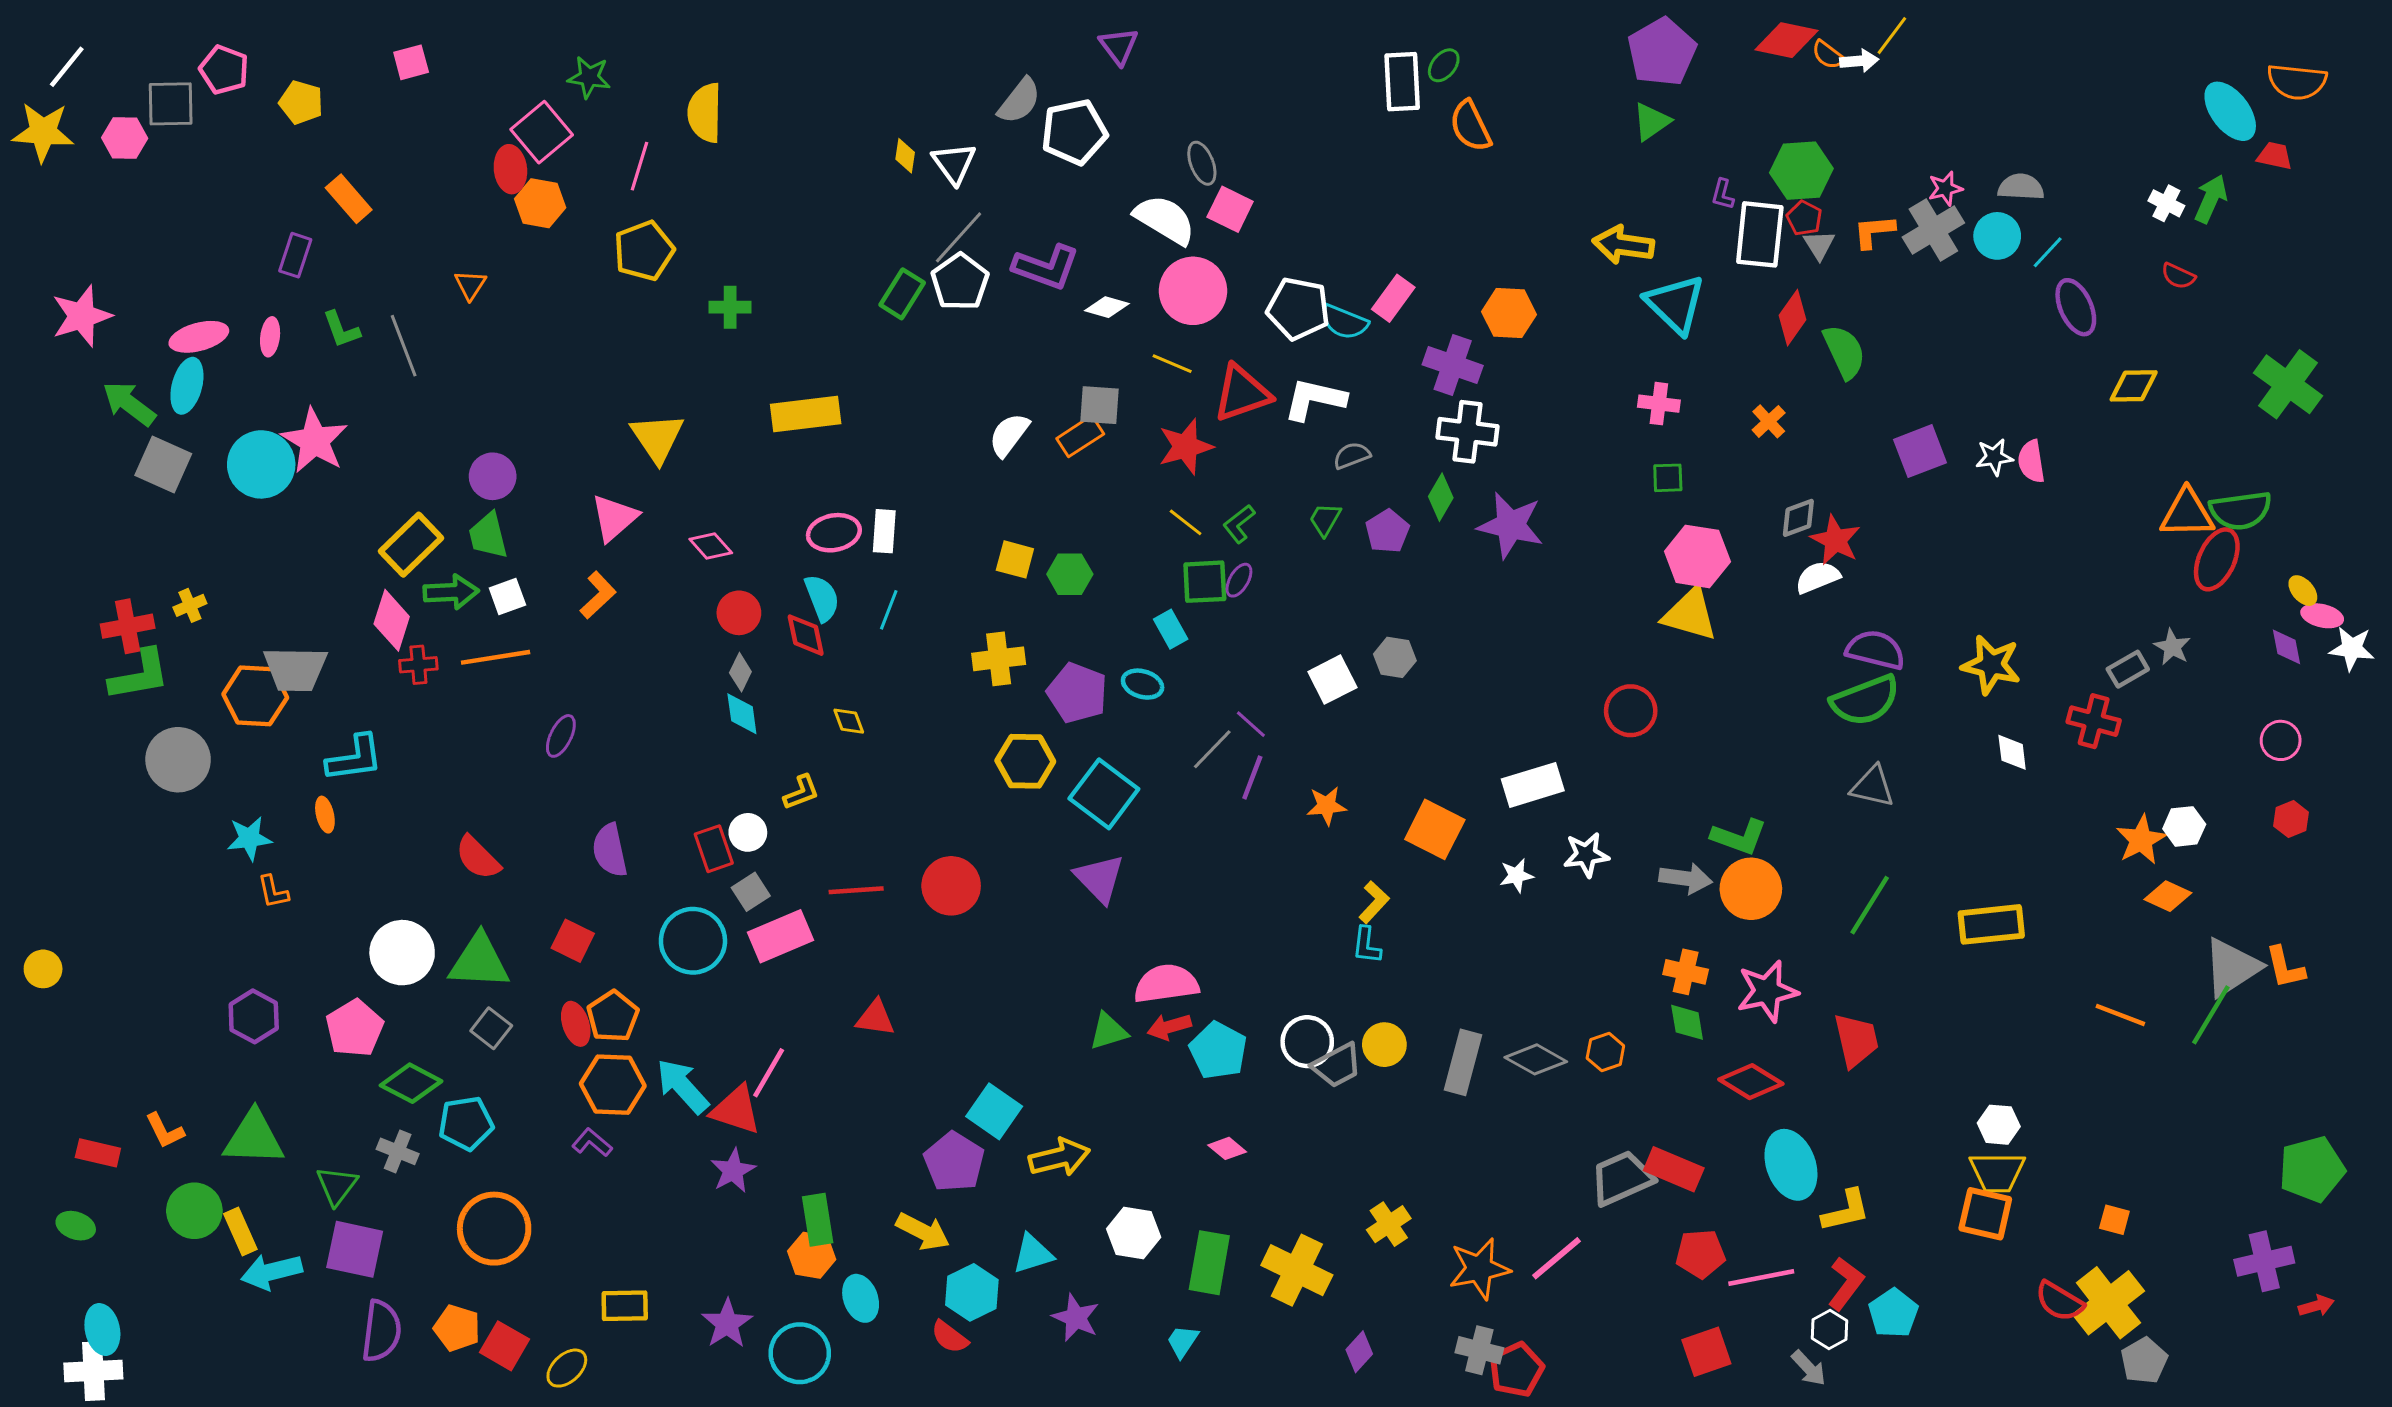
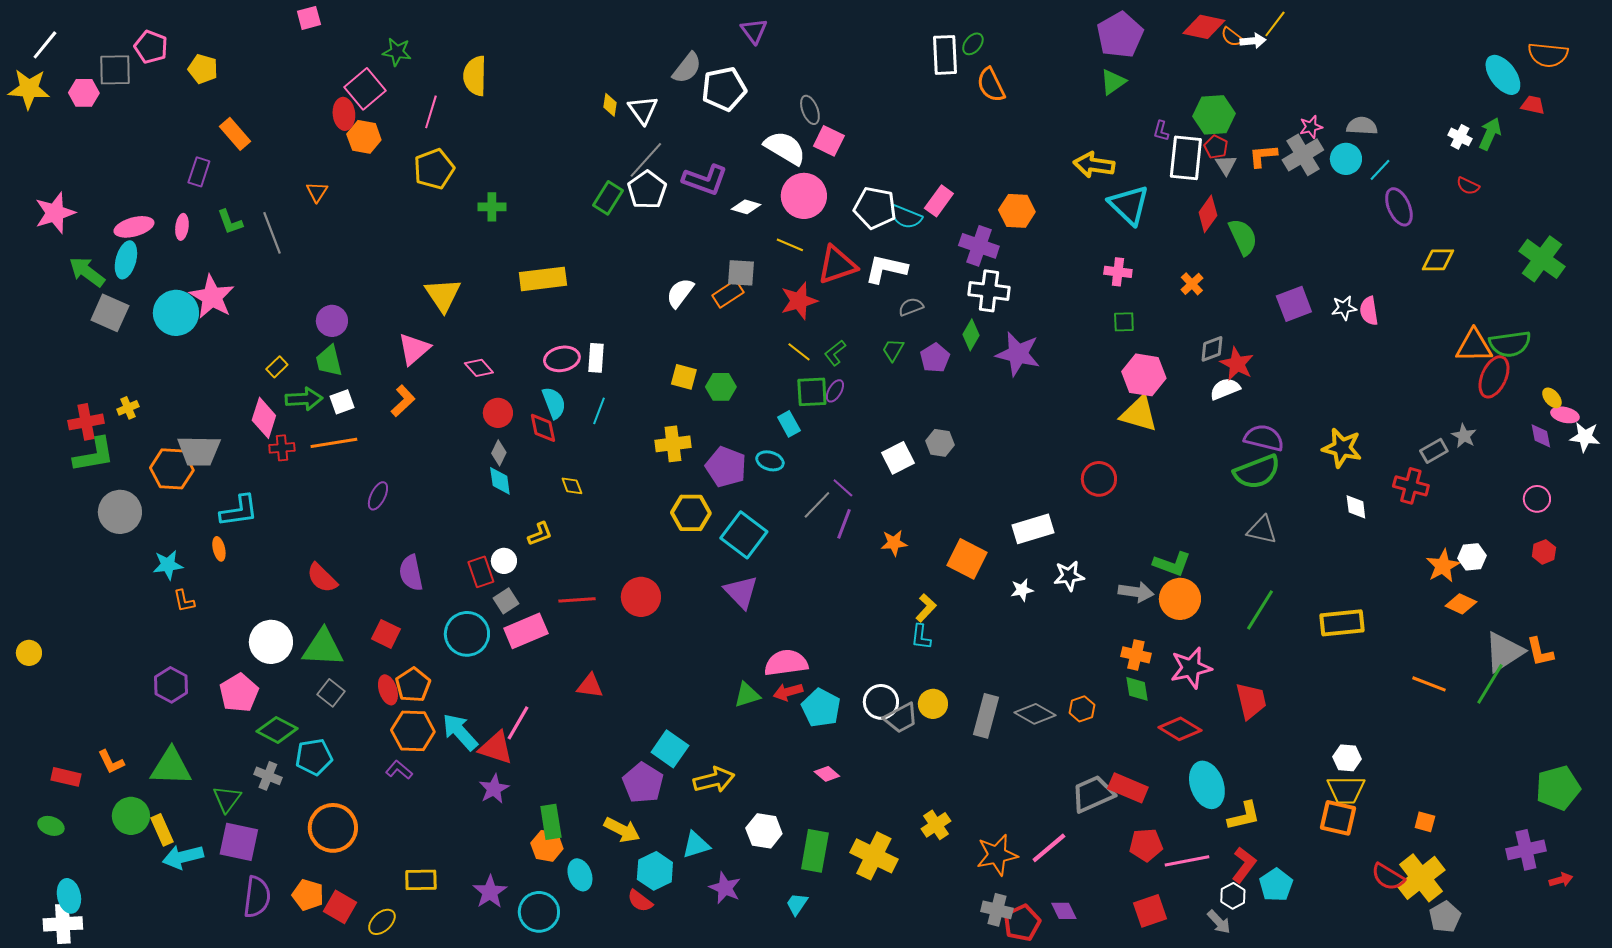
pink square: (411, 62) -> (309, 18), moved
yellow rectangle: (411, 545) -> (277, 367), size x0.5
purple diamond: (1359, 1352) -> (1064, 911), moved, turned -68

